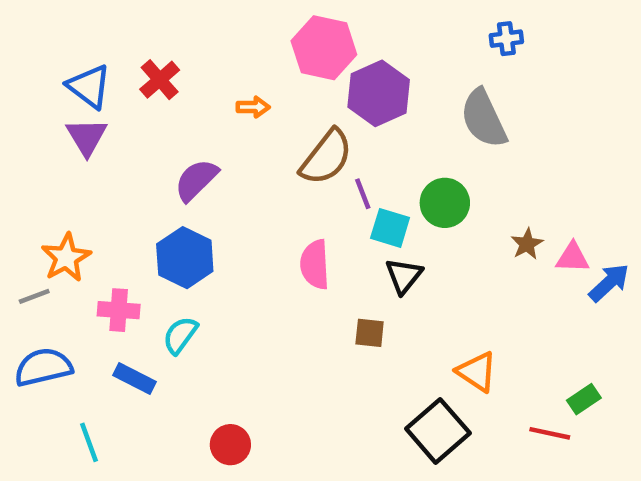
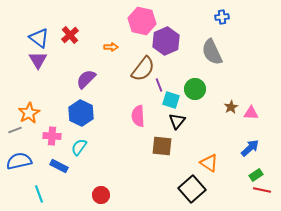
blue arrow: (609, 283) -> (250, 148), moved
brown square: (370, 333) -> (162, 146), size x1.5
red line: (550, 433) -> (262, 190), moved

